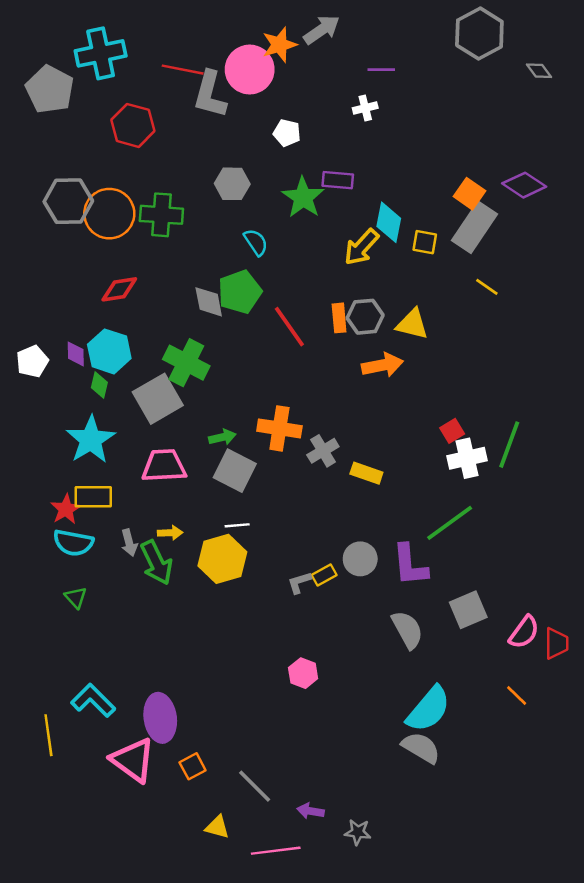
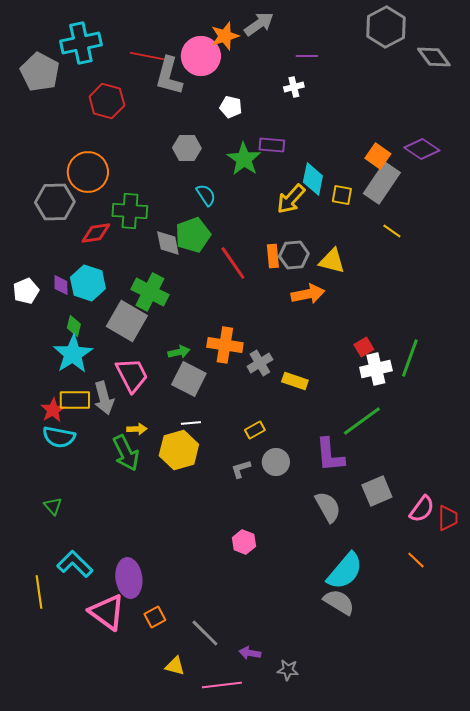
gray diamond: (539, 71) -> (434, 57), size x1.6
gray hexagon: (68, 201) -> (55, 202), moved
green cross: (161, 215) -> (130, 211), moved
green diamond: (99, 385) -> (74, 326), moved
gray square: (158, 399) -> (127, 321), turned -30
pink trapezoid: (164, 466) -> (132, 375), turned 66
gray arrow: (129, 543) -> (104, 398), moved, size x1.5
gray circle: (360, 559) -> (276, 462), moved
yellow rectangle: (324, 575) -> (255, 430), moved
green triangle: (76, 597) -> (53, 506), moved

